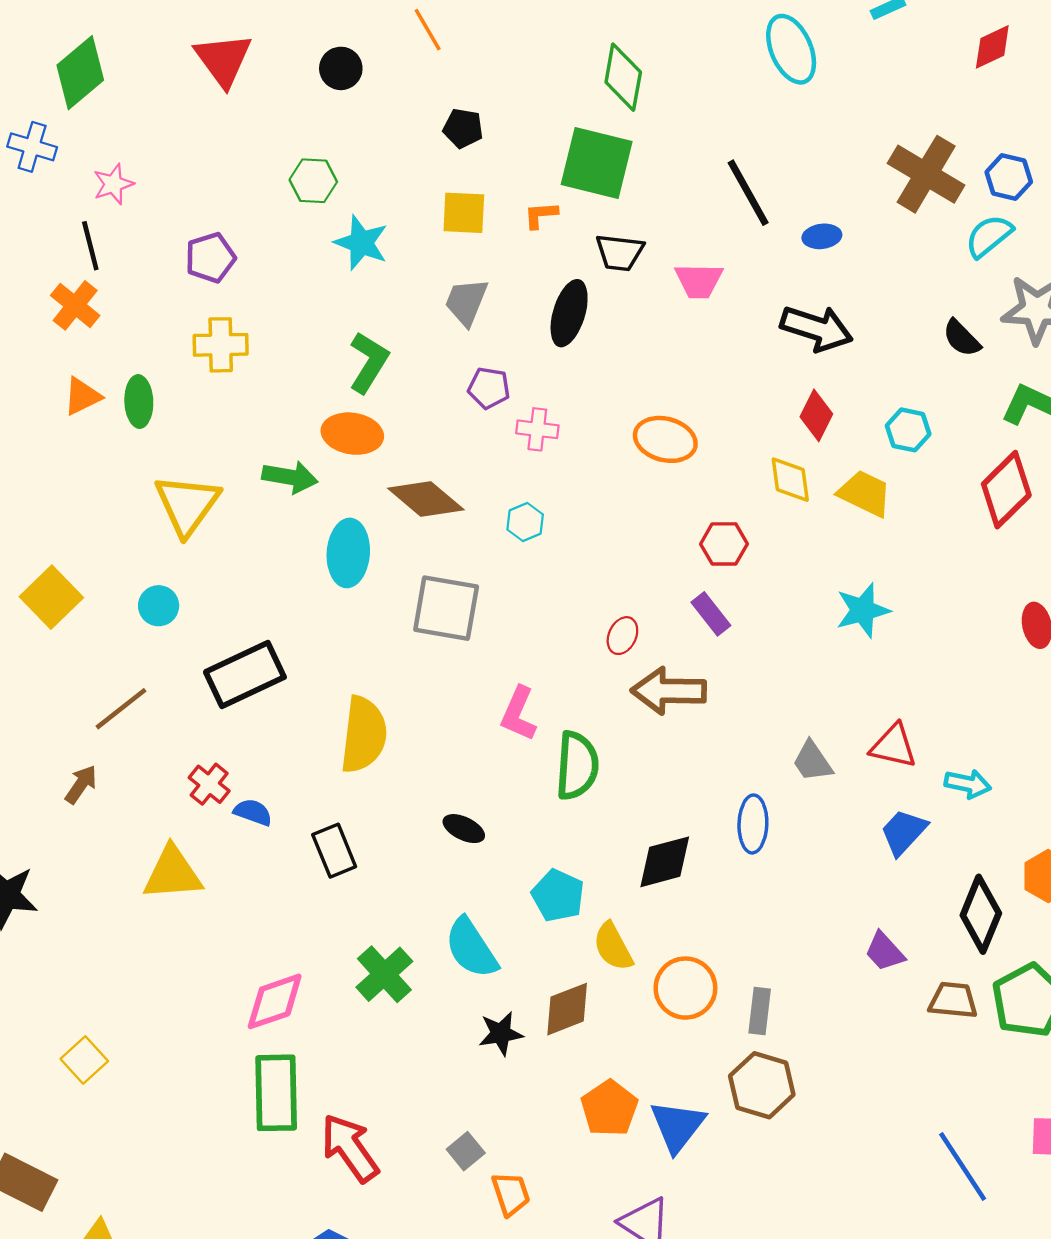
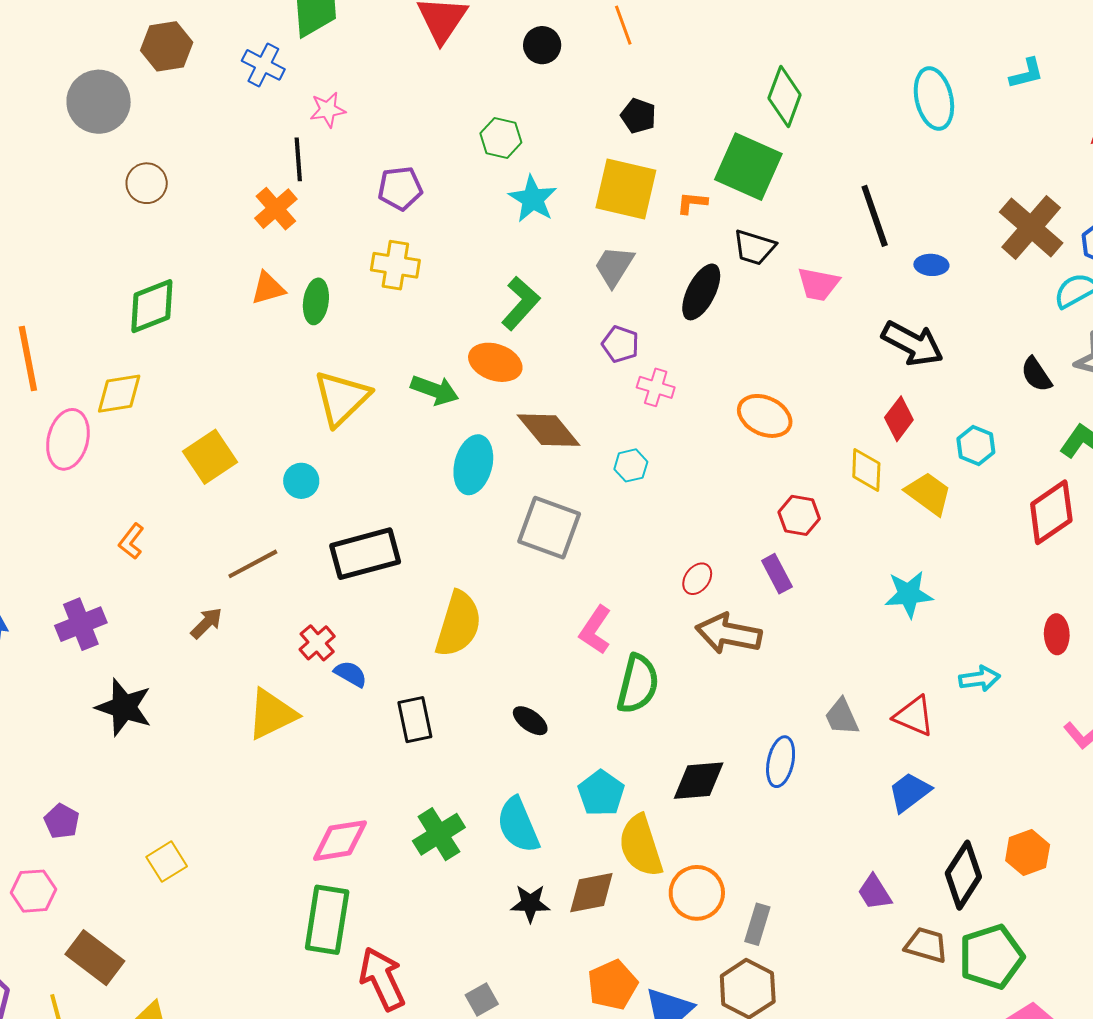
yellow square: (464, 213) -> (626, 189), size x1.5
cyan arrow: (968, 784) -> (980, 679), moved, turned -30
yellow triangle: (173, 873) -> (272, 714), turned -32
yellow semicircle: (613, 947) -> (641, 846), size x1.4

